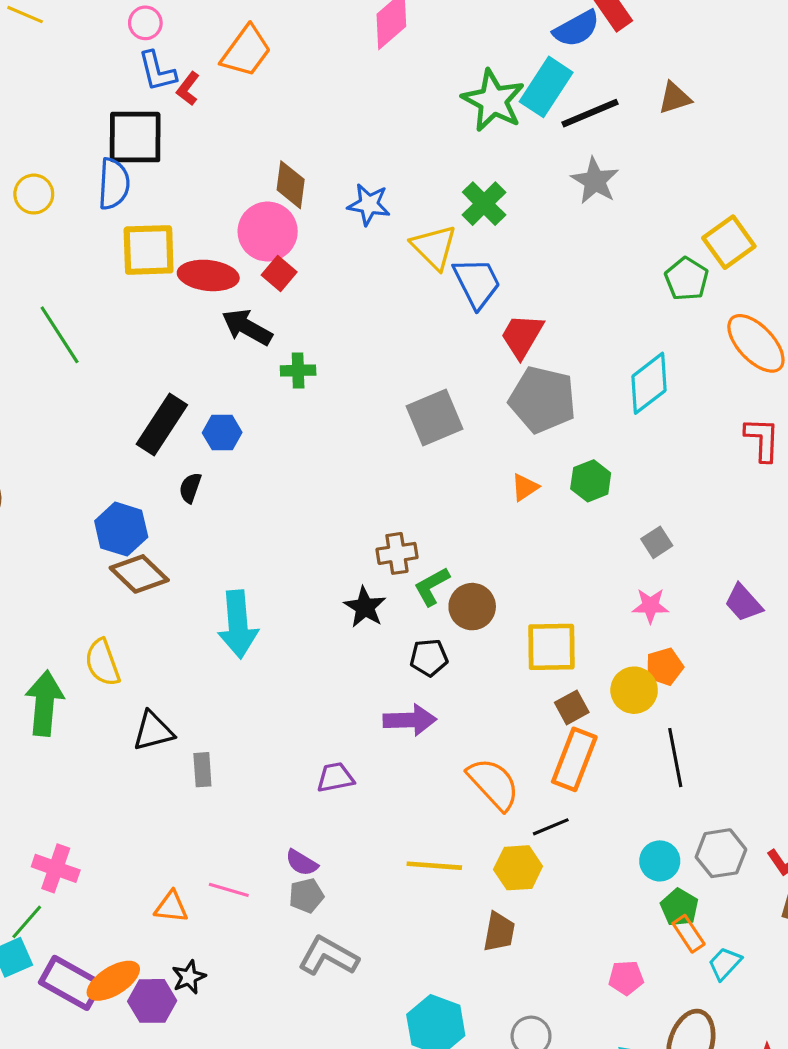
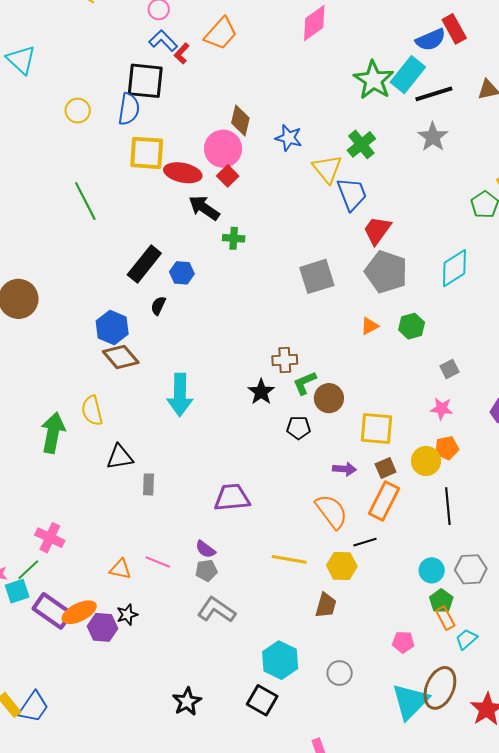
blue L-shape: (157, 71) -> (163, 41), turned 144
purple arrow: (410, 720) -> (345, 469), moved, size x0.7
purple trapezoid: (335, 777) -> (232, 498), size x1.5

